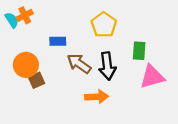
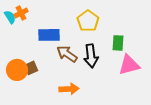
blue rectangle: (58, 41) -> (49, 35), size x1.5
orange circle: (26, 65) -> (17, 70), moved
orange arrow: (97, 97) -> (69, 89), moved

